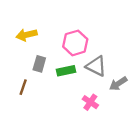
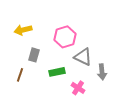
green rectangle: (66, 71) -> (57, 72), moved
gray arrow: (118, 84) -> (102, 72), turned -63

